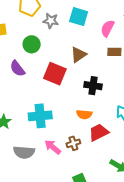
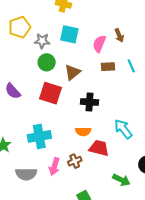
green circle: (32, 44) -> (47, 62), moved
red trapezoid: (99, 132) -> (99, 148), turned 45
pink arrow: (53, 147) -> (54, 166), turned -108

